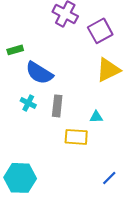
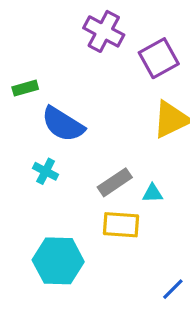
gray rectangle: (57, 106) -> (115, 182), moved, turned 50
cyan hexagon: (20, 178) -> (58, 261), moved

